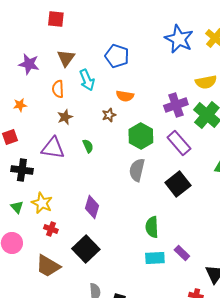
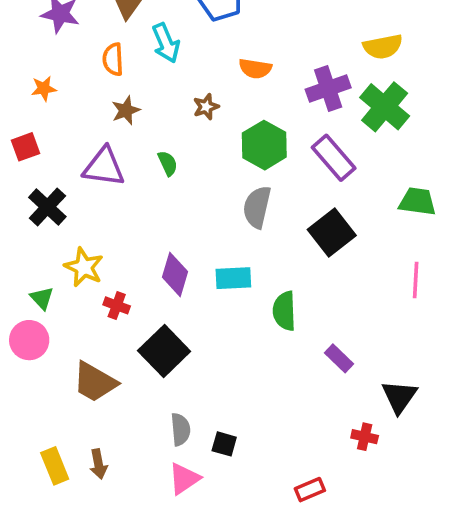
orange semicircle: (125, 96) -> (255, 68), moved
black cross: (22, 170) -> (47, 207), turned 35
green triangle: (17, 207) -> (42, 298), moved
red cross: (51, 229) -> (117, 305), moved
cyan rectangle: (155, 258) -> (233, 278), moved

